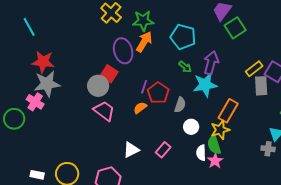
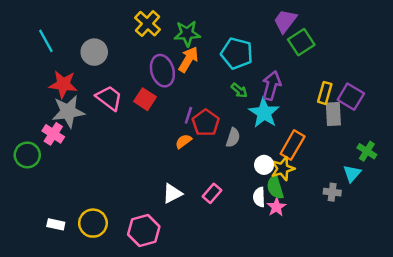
yellow rectangle: (254, 69) -> (325, 93), turned -36
cyan star: (205, 85) -> (264, 113), turned -30
gray circle: (98, 86) -> (94, 52), moved
pink trapezoid: (104, 111) -> (109, 98), moved
white circle: (191, 127) -> (264, 165), moved
gray cross: (268, 149) -> (332, 192), moved

